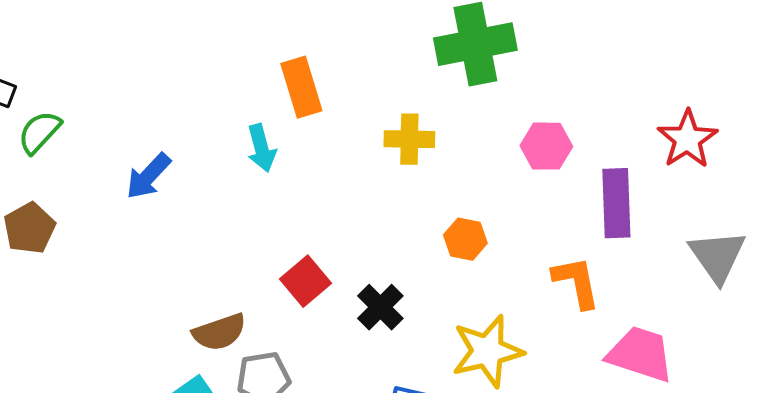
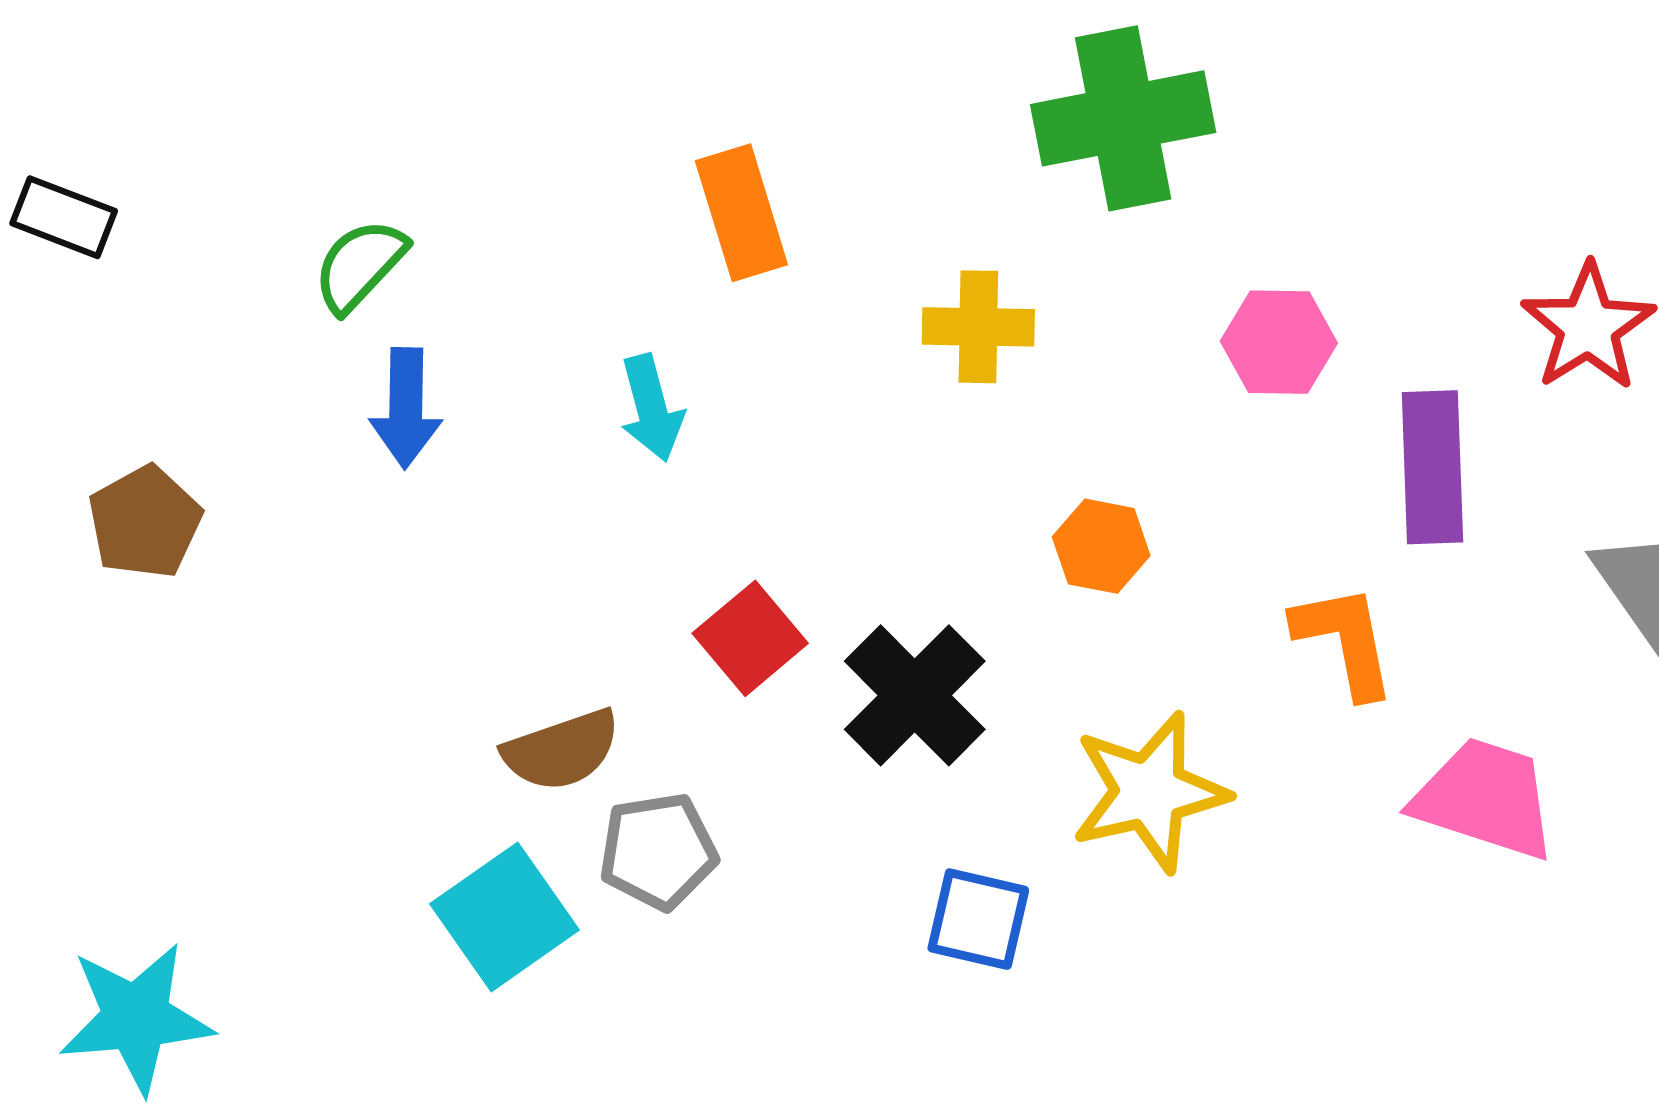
green semicircle: (39, 132) -> (360, 265), moved
cyan arrow: (261, 148) -> (651, 408), moved
blue arrow: (148, 176) -> (406, 408), turned -42
black cross: (380, 307) -> (915, 695), size x1.4

